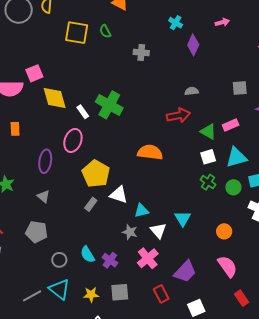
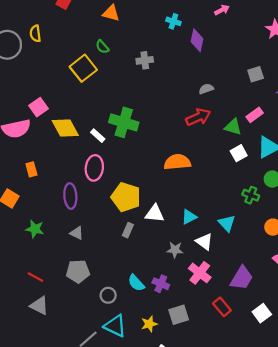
yellow square: (77, 33) -> (83, 68), moved, turned -35
green cross: (208, 182) -> (251, 195), moved
cyan triangle: (141, 211) -> (189, 217), moved

